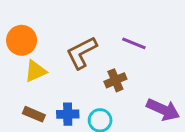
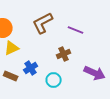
brown L-shape: (82, 53) -> (43, 23), moved
blue cross: (68, 114) -> (31, 68), moved, turned -32

